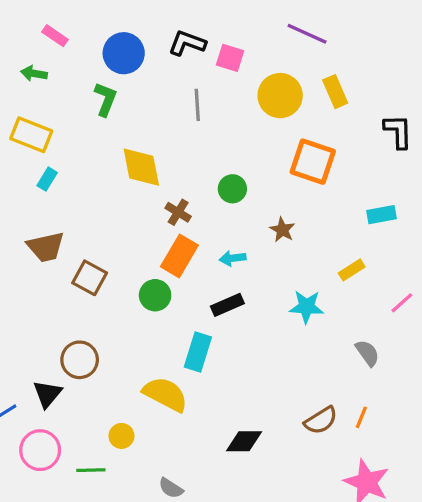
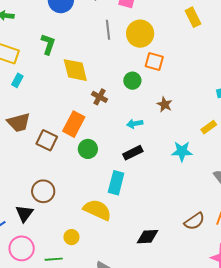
yellow circle: (280, 96) -> (140, 34), moved
green L-shape: (105, 99) -> (48, 44), moved
orange square: (313, 162) -> (154, 61), moved, size x0.7
orange rectangle: (179, 256) -> (74, 124), moved

